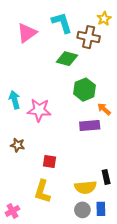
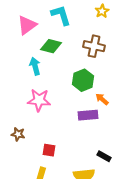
brown cross: (89, 37) -> (94, 46), moved
green diamond: (67, 59) -> (51, 46), moved
cyan arrow: (15, 100) -> (35, 66), moved
black rectangle: (106, 177) -> (104, 156), moved, turned -48

